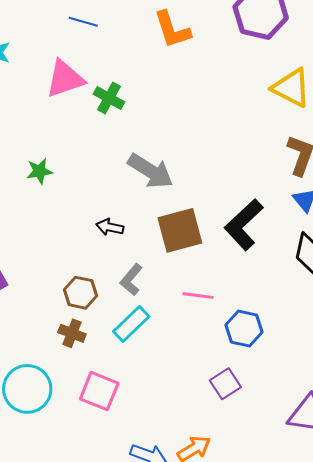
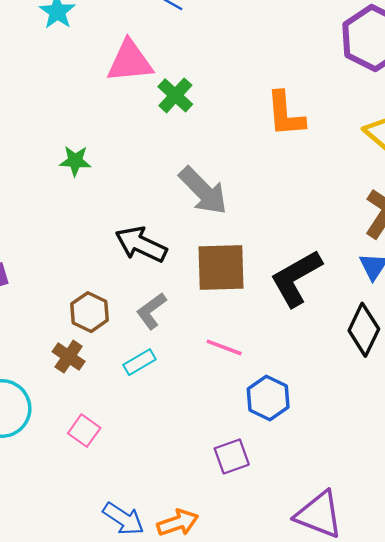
orange L-shape: (172, 30) -> (285, 114), moved
black arrow: (110, 227) -> (141, 244), size x1.6
cyan rectangle: (131, 324) -> (139, 362), size x0.7
pink square: (99, 391) -> (84, 431), size x0.7

